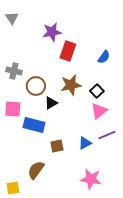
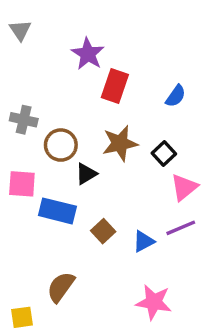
purple star: (52, 32) -> (88, 54), turned -30
pink triangle: (99, 111) -> (184, 187), moved
brown square: (57, 146) -> (103, 231), moved, turned -32

